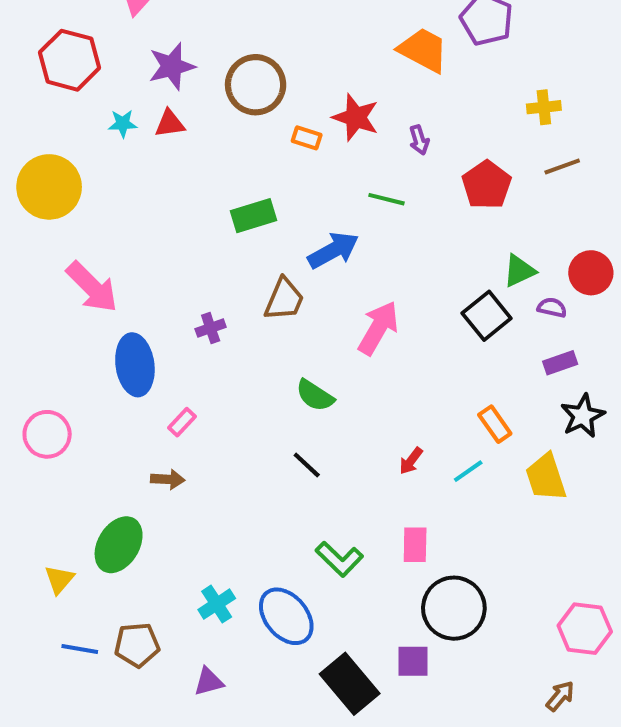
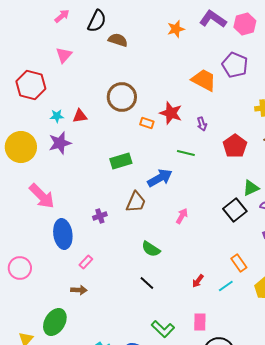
purple star: (172, 66) -> (60, 143), moved
pink arrow: (378, 328) -> (182, 216), size x0.6

